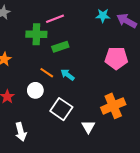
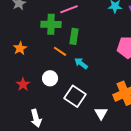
green rectangle: (60, 47) -> (74, 36), turned -63
orange line: (47, 73) -> (60, 51), moved

